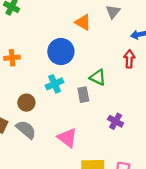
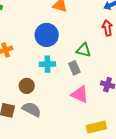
cyan cross: (55, 84) -> (47, 64), turned 35
pink triangle: (67, 138) -> (80, 94), moved

